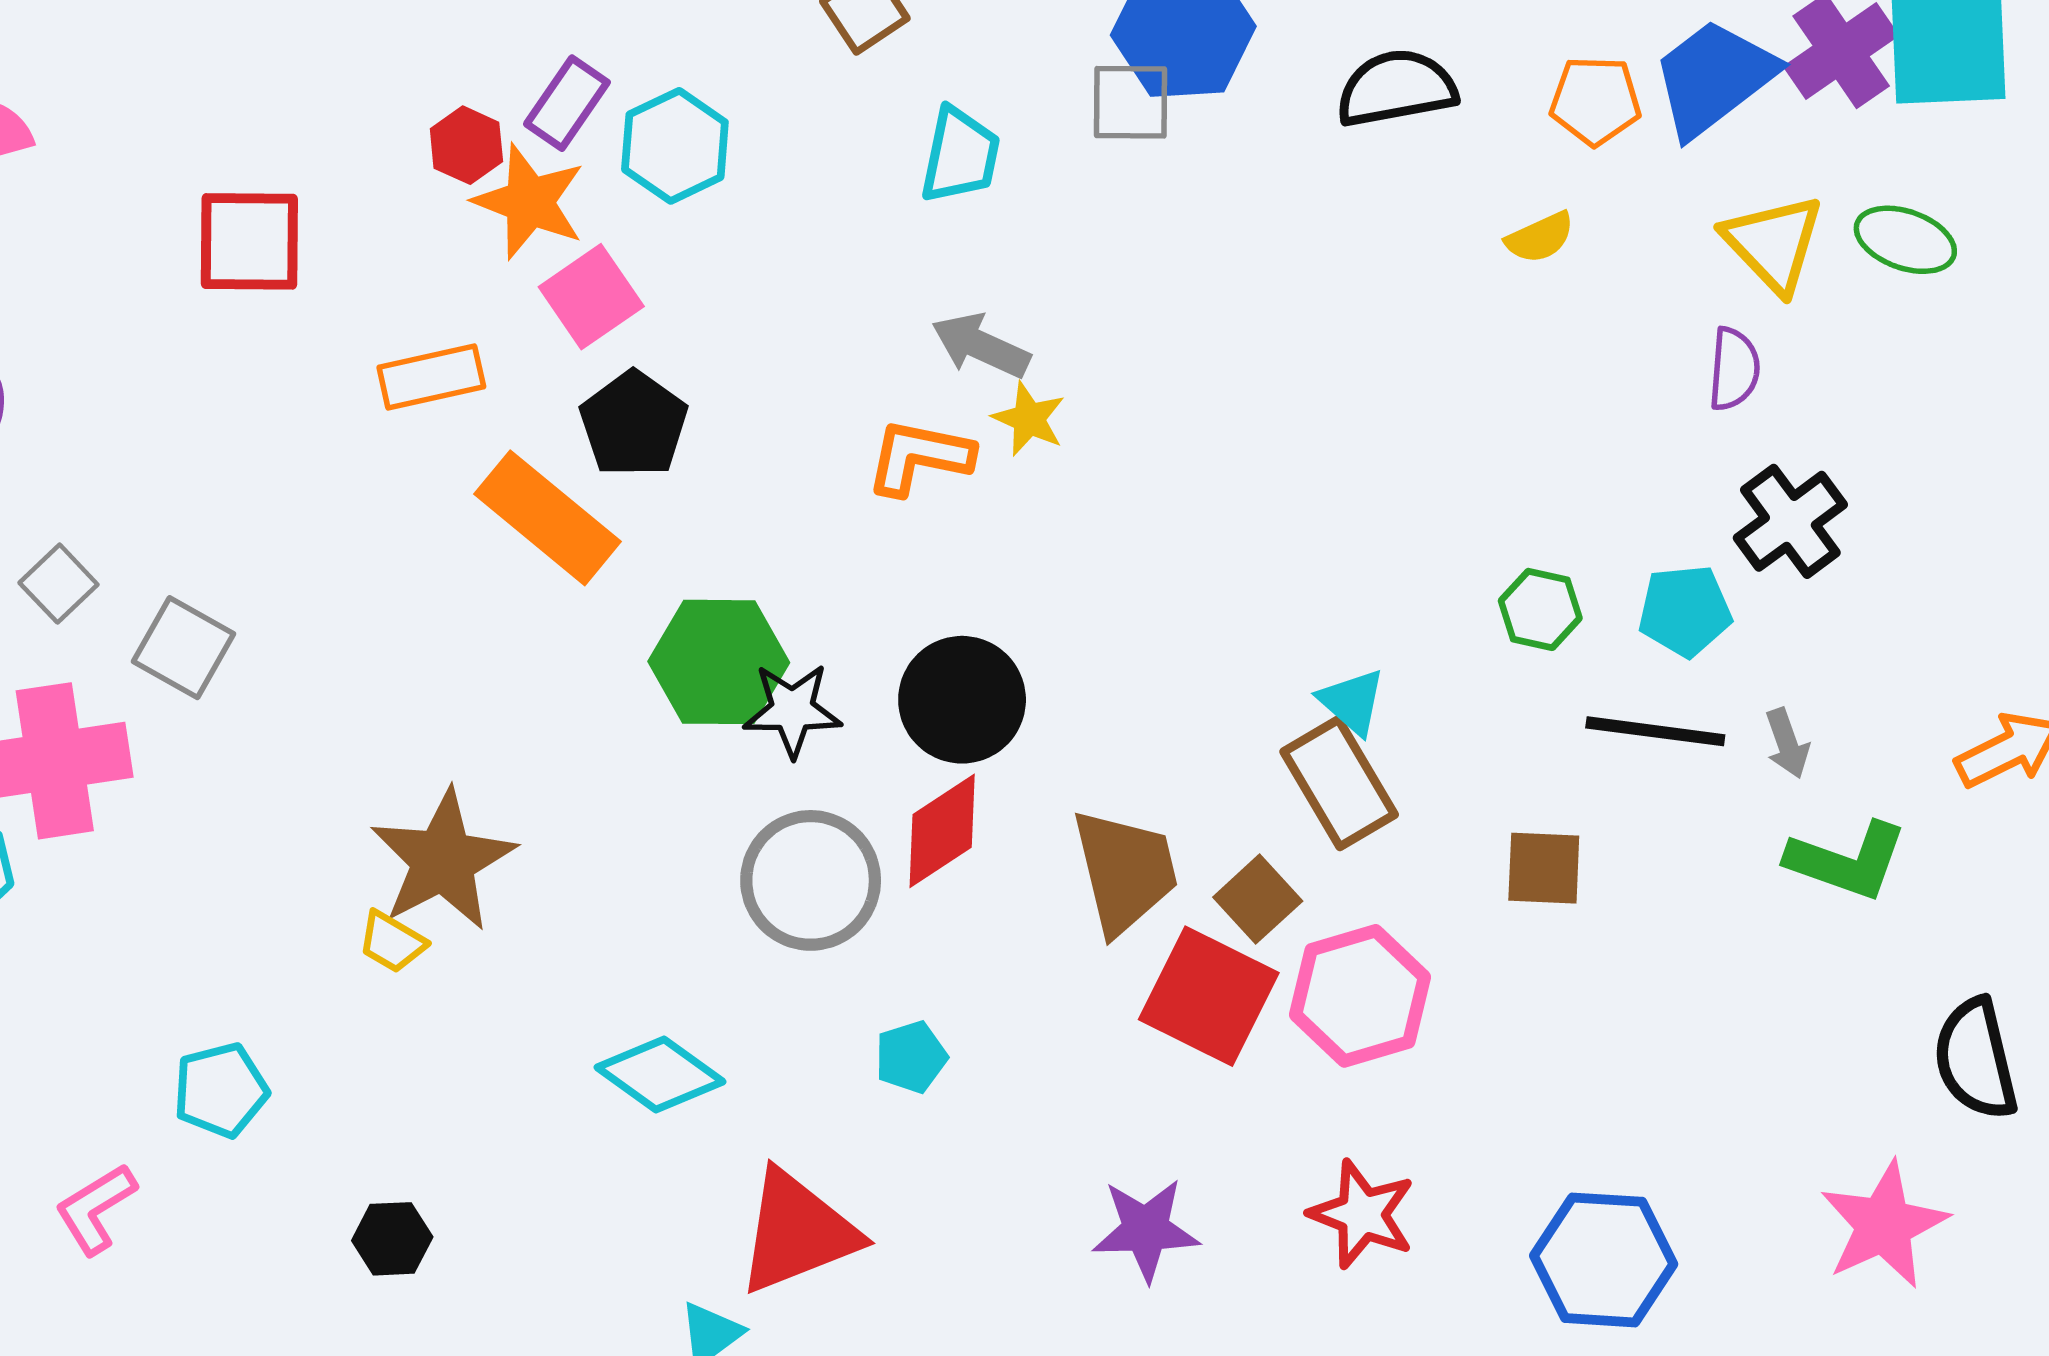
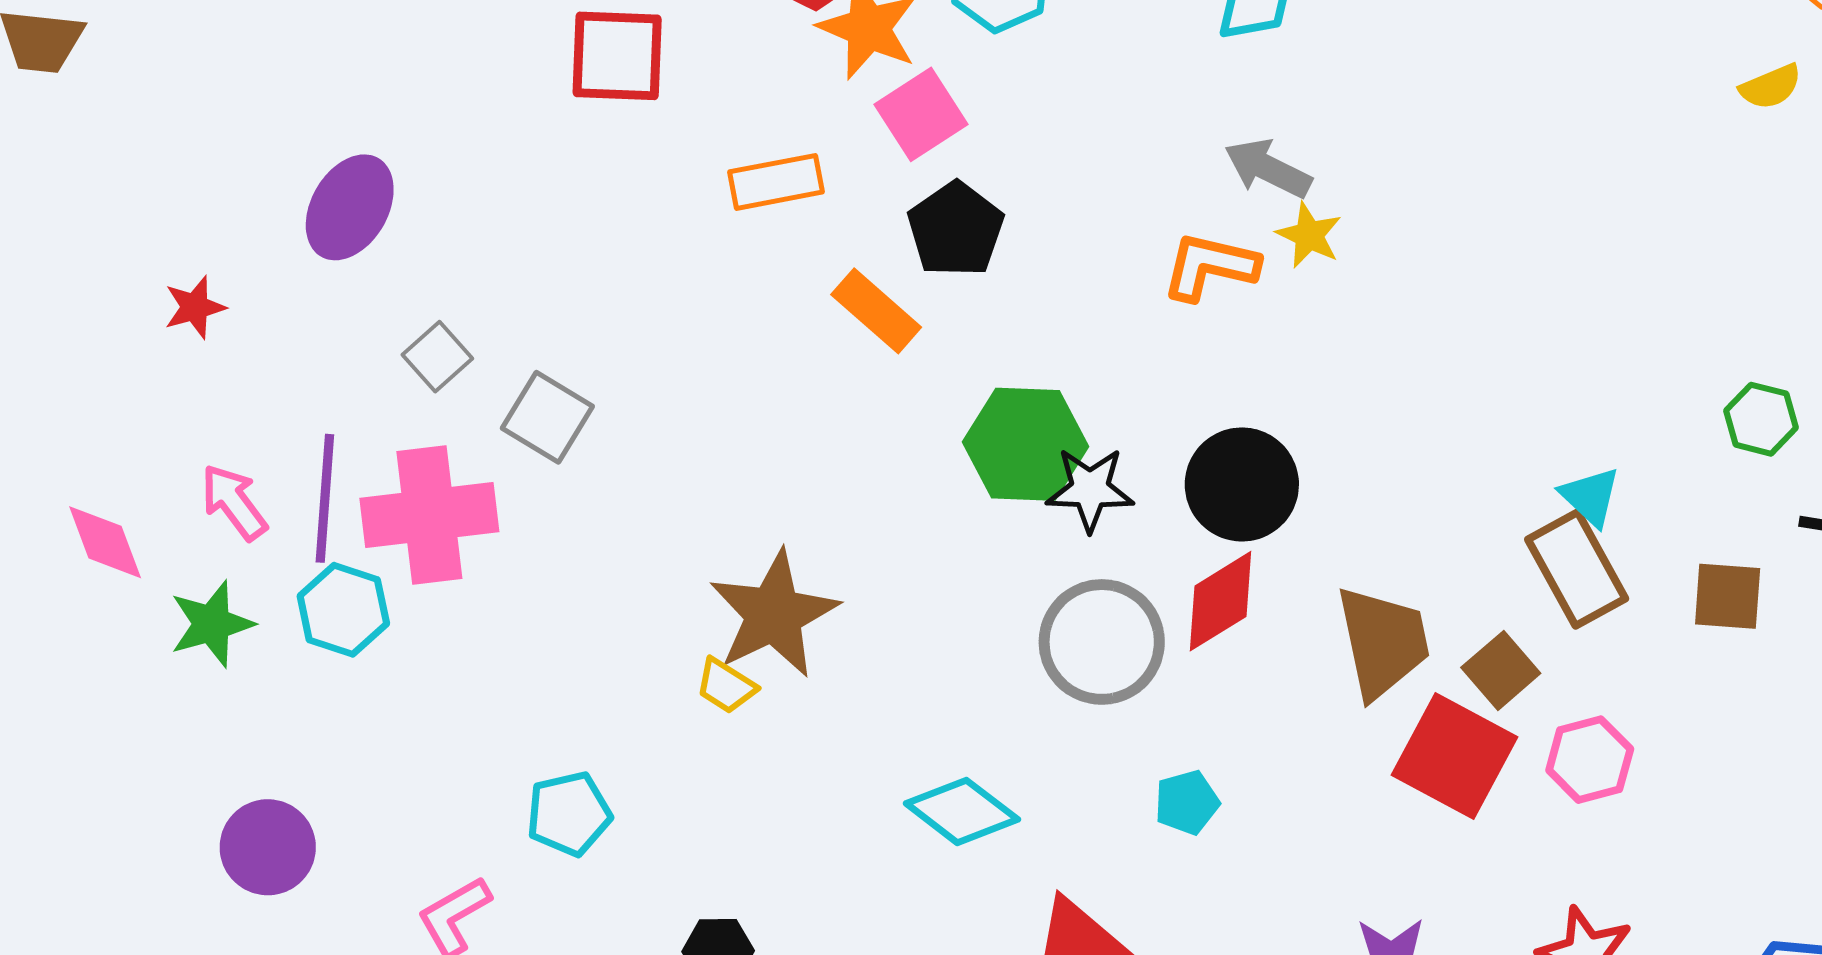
orange rectangle: (548, 518) -> (876, 311), size x0.7
brown square: (1544, 868) -> (1728, 596), moved
pink hexagon: (1360, 996) -> (1590, 760), size x0.7

